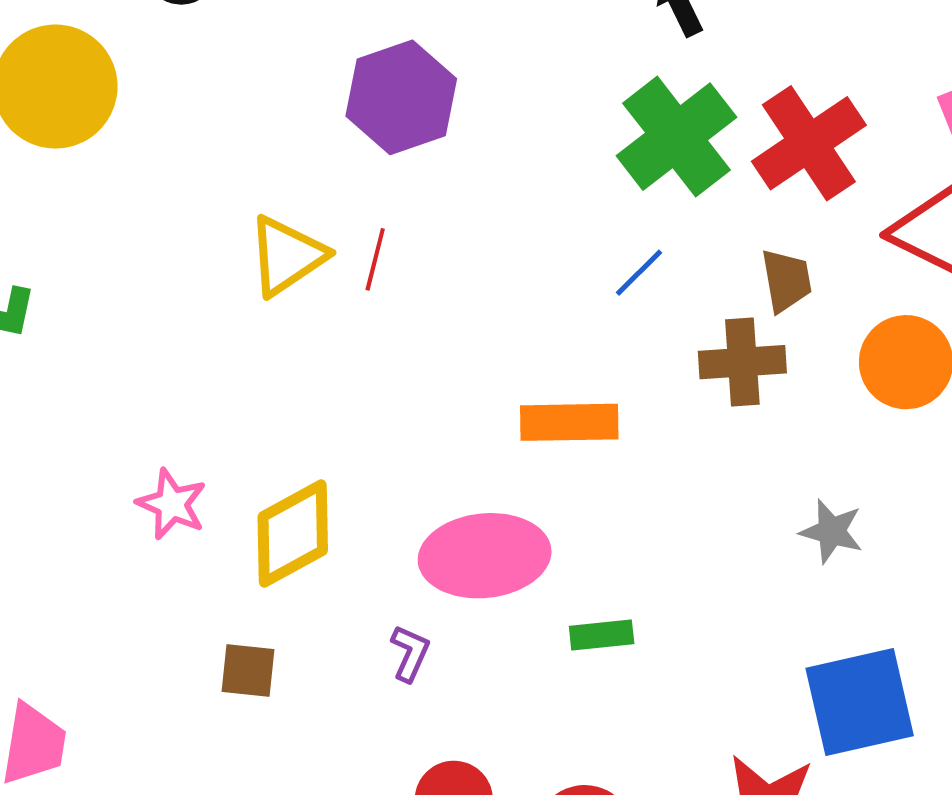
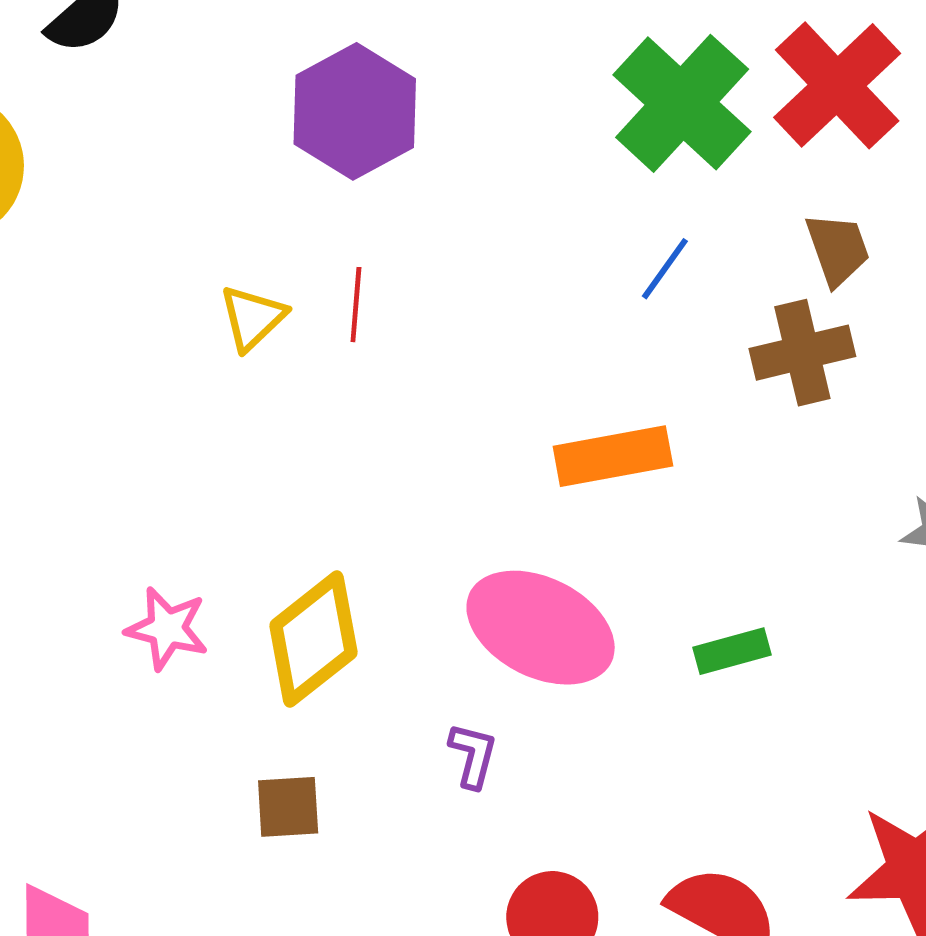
yellow triangle: (287, 256) -> (253, 318), size x0.7
pink ellipse: (485, 556) -> (541, 628), turned 42
green rectangle: (602, 635) -> (732, 651), moved

